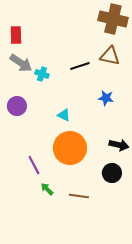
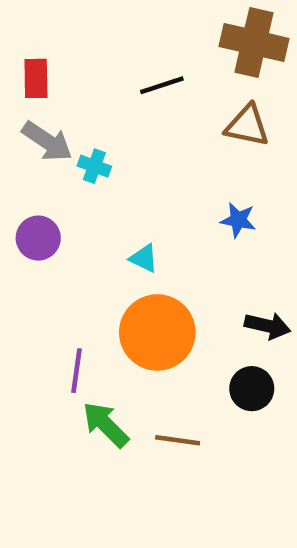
black line: (80, 66) -> (162, 85), moved
purple line: (34, 165) -> (76, 371), turned 36
green arrow: (47, 189) -> (106, 425), size x1.6

